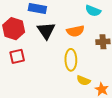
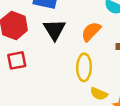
orange semicircle: (75, 31) -> (91, 32), turned 144

